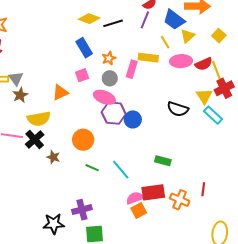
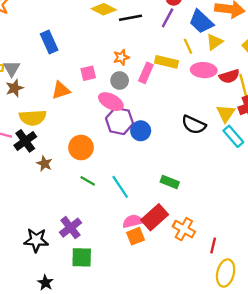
blue rectangle: (84, 48) -> (49, 42), moved
red line: (203, 189) -> (213, 246), moved
red rectangle: (153, 192) -> (155, 217), turned -40
purple cross: (82, 210) -> (70, 228), turned -30

